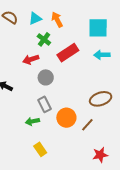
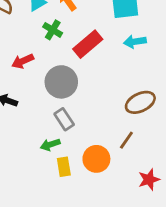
red arrow: (31, 59) -> (23, 61), moved
gray circle: (46, 77) -> (61, 82), size x1.5
orange circle: (66, 118) -> (96, 159), moved
yellow rectangle: (40, 149) -> (64, 167), moved, turned 32

